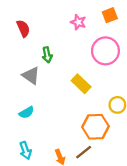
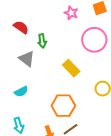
red semicircle: (23, 28) -> (21, 27), moved, turned -35
orange hexagon: (96, 127) -> (63, 106), moved

